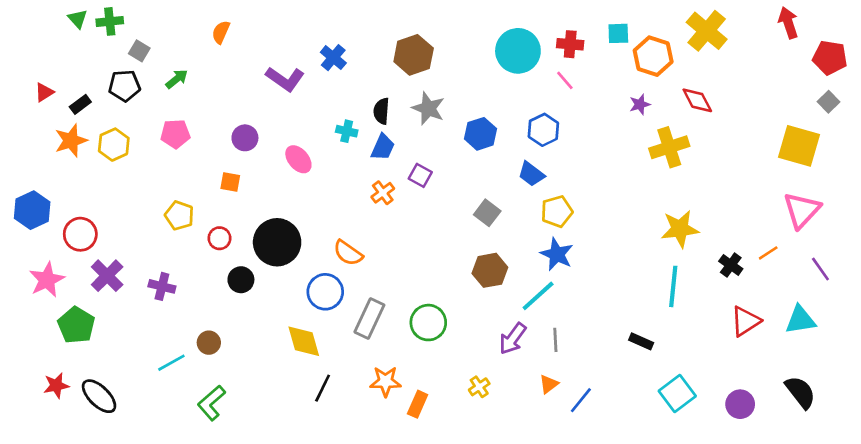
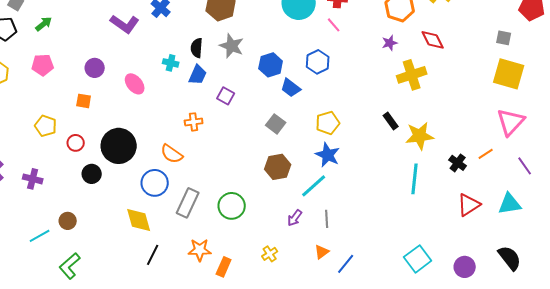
gray square: (828, 102) -> (504, 38), moved, turned -35
blue trapezoid: (531, 174) -> (291, 88), moved
orange cross: (383, 193) -> (194, 122), moved, turned 30
purple arrow: (513, 339) -> (295, 218), size x0.7
black rectangle: (641, 341) -> (391, 121), moved, turned 30

